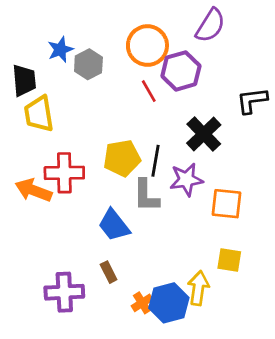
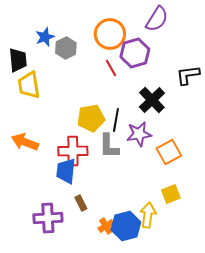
red cross: (64, 173) -> (73, 151), moved
orange square: (227, 204) -> (169, 152), turned -35
blue trapezoid: (114, 225) -> (66, 171), moved, turned 44
yellow square: (229, 260) -> (171, 194), turned -30

